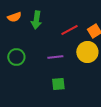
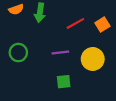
yellow circle: (87, 52) -> (93, 59), moved

